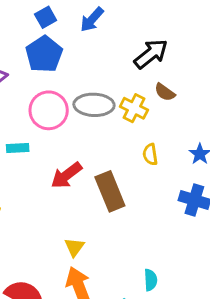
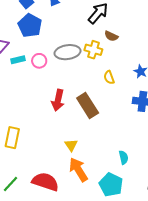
pink circle: (49, 110) -> (39, 61), size x0.6
cyan rectangle: (18, 148) -> (18, 60), moved
red arrow: (66, 175) -> (58, 100), turned -30

